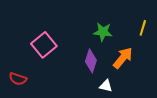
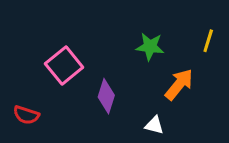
purple diamond: (91, 61) -> (106, 96), moved

